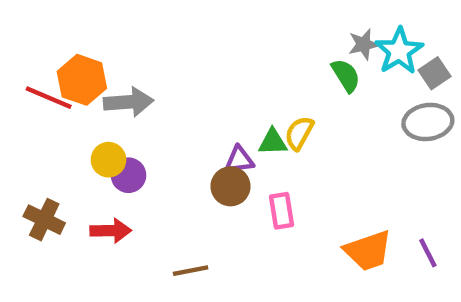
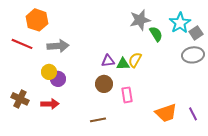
gray star: (364, 44) -> (140, 20), moved, size x1.5
orange hexagon: (82, 80) -> (37, 20), moved
purple triangle: (239, 160) -> (108, 61), moved
brown line: (191, 271) -> (98, 120), moved

